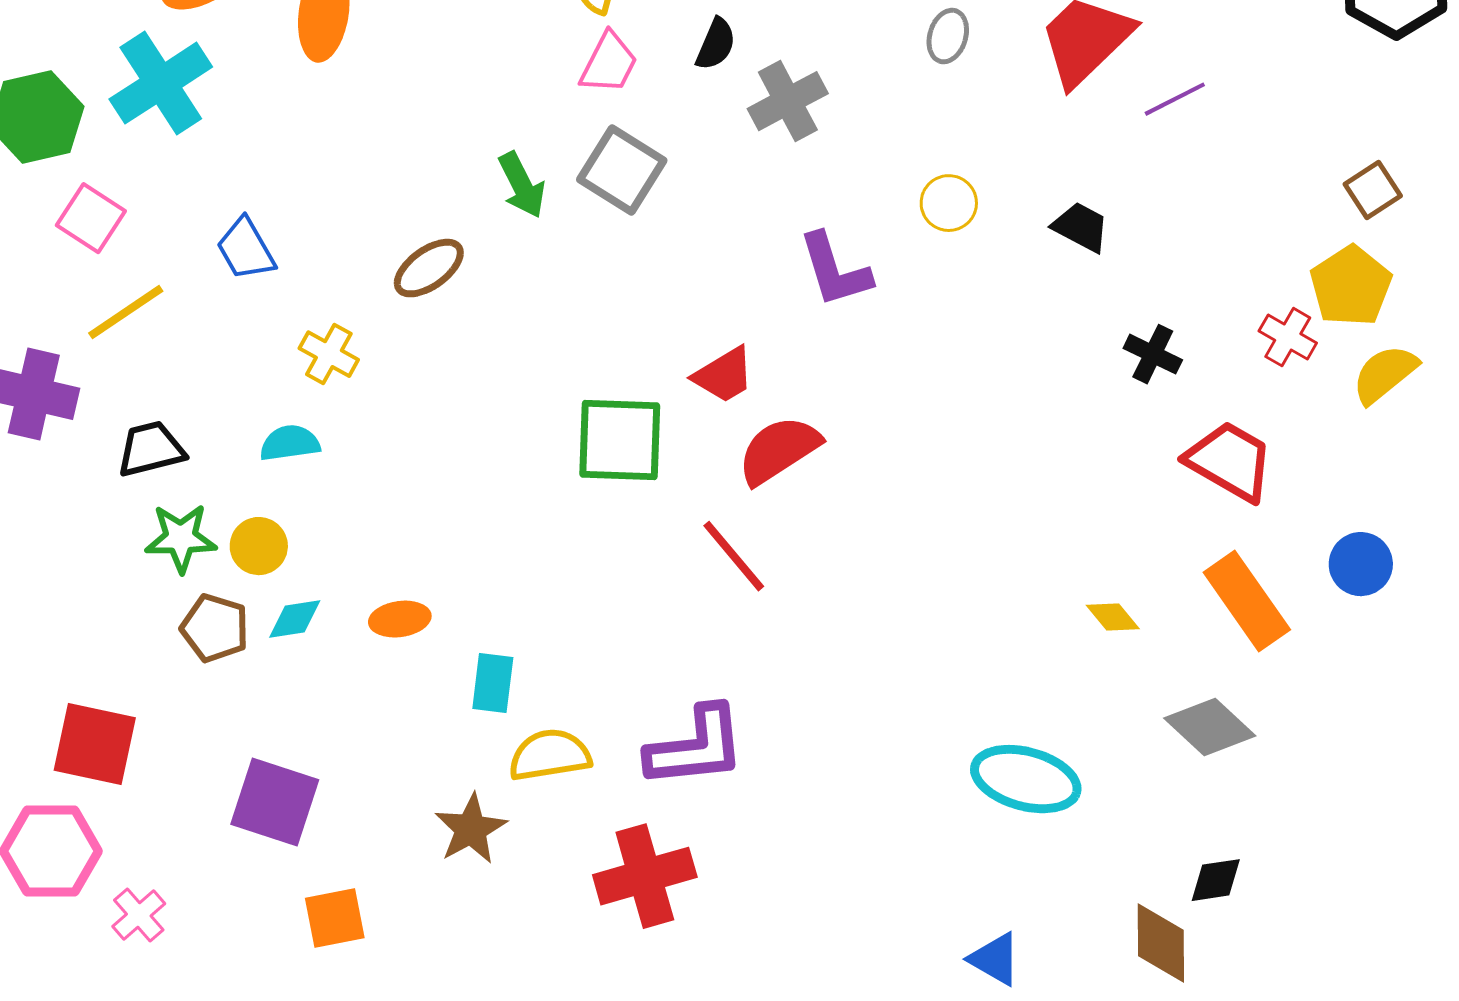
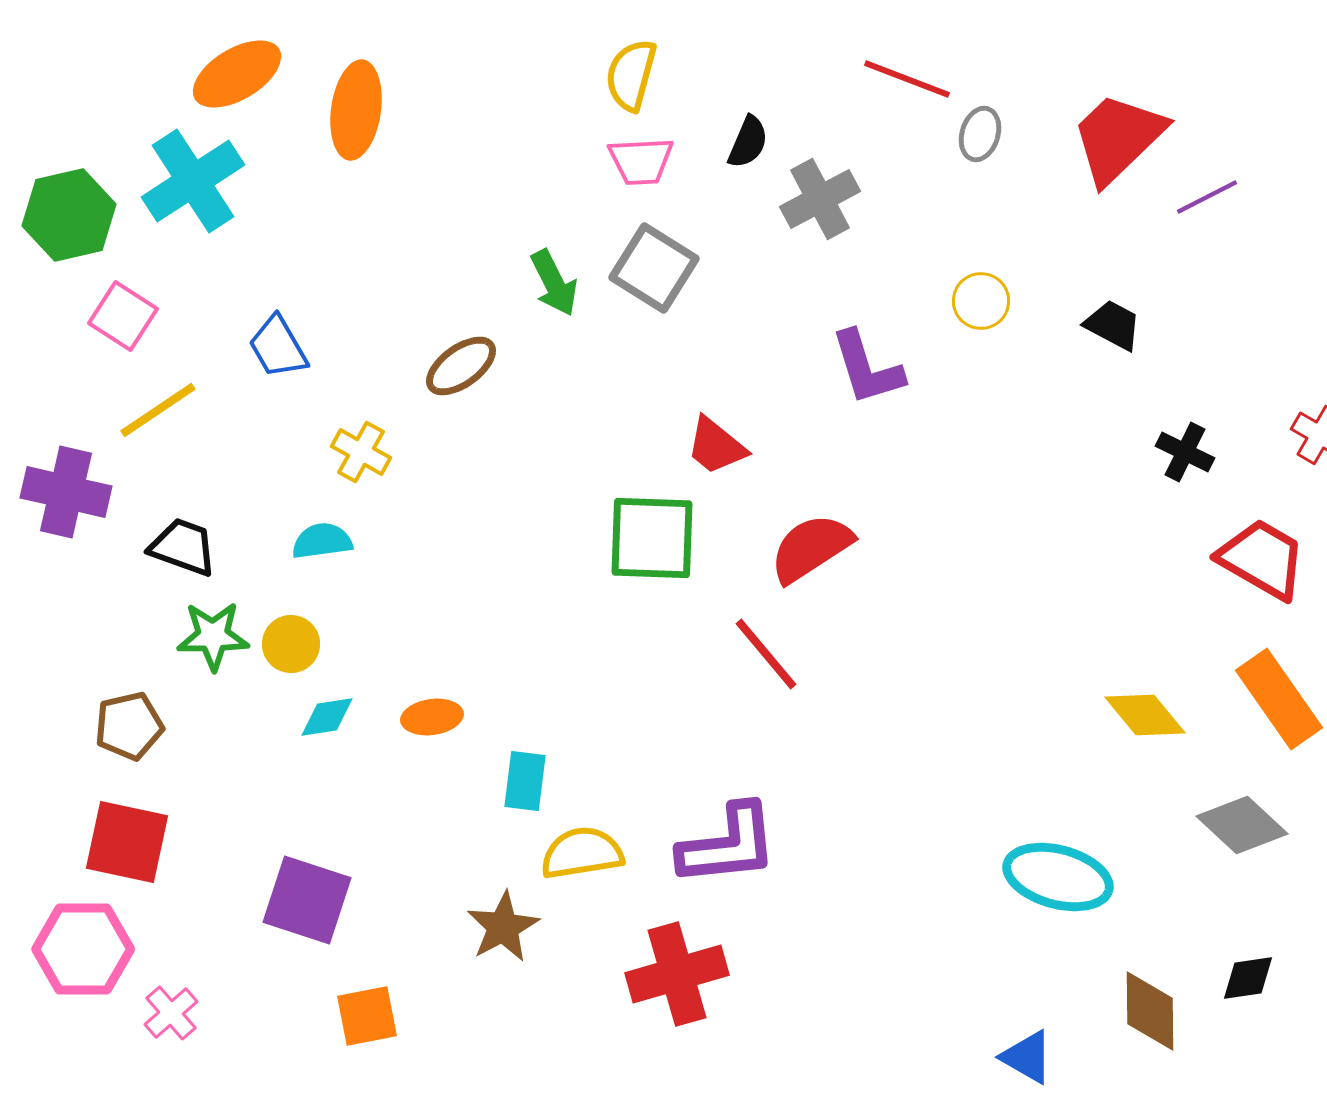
pink trapezoid: (609, 63) -> (641, 161), turned 60
red trapezoid: (724, 375) -> (716, 446), moved, turned 70
black trapezoid: (151, 449) -> (183, 547), turned 34
yellow diamond: (1113, 617) -> (1145, 715), size x1.5
brown pentagon: (215, 628) -> (129, 726), moved, turned -30
brown diamond: (1161, 943) -> (1150, 1011), moved

